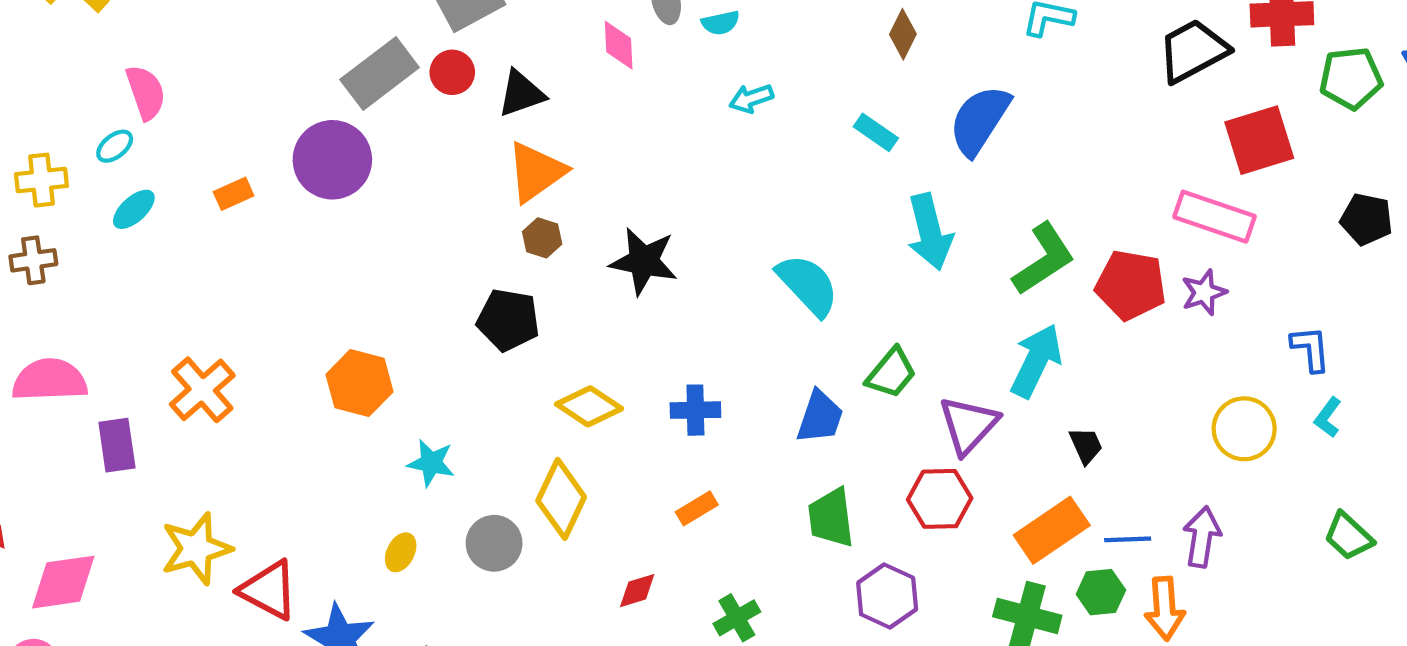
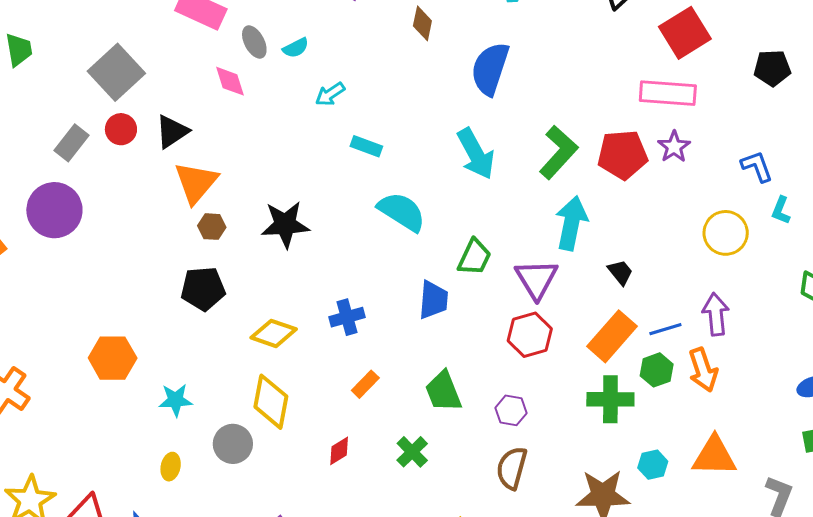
gray rectangle: (380, 73) -> (71, 143), size x0.7
cyan rectangle: (876, 132) -> (366, 146), moved
green trapezoid: (831, 518) -> (443, 391), moved
purple hexagon: (887, 596) -> (511, 410), size x0.7

